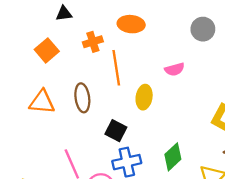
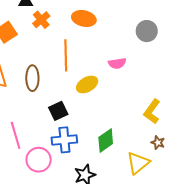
orange cross: (93, 42) -> (41, 20), moved, turned -30
yellow ellipse: (144, 97) -> (87, 85), turned 45
black square: (116, 131) -> (58, 111), turned 30

